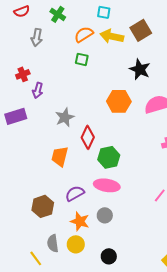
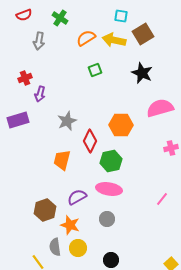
cyan square: (104, 12) -> (121, 16), moved
green square: (82, 59) -> (95, 70), moved, turned -32
orange hexagon: (119, 101) -> (121, 125), moved
orange star: (80, 221) -> (70, 225), moved

